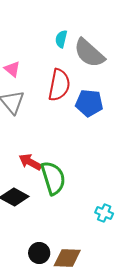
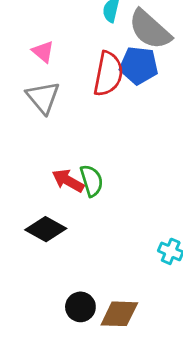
blue pentagon: (89, 103) -> (139, 66), moved
green semicircle: (53, 178) -> (92, 181), moved, size x0.7

